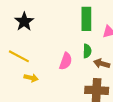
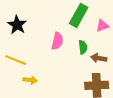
green rectangle: (86, 19) -> (79, 15), turned 35
pink semicircle: (66, 61) -> (57, 41), moved

